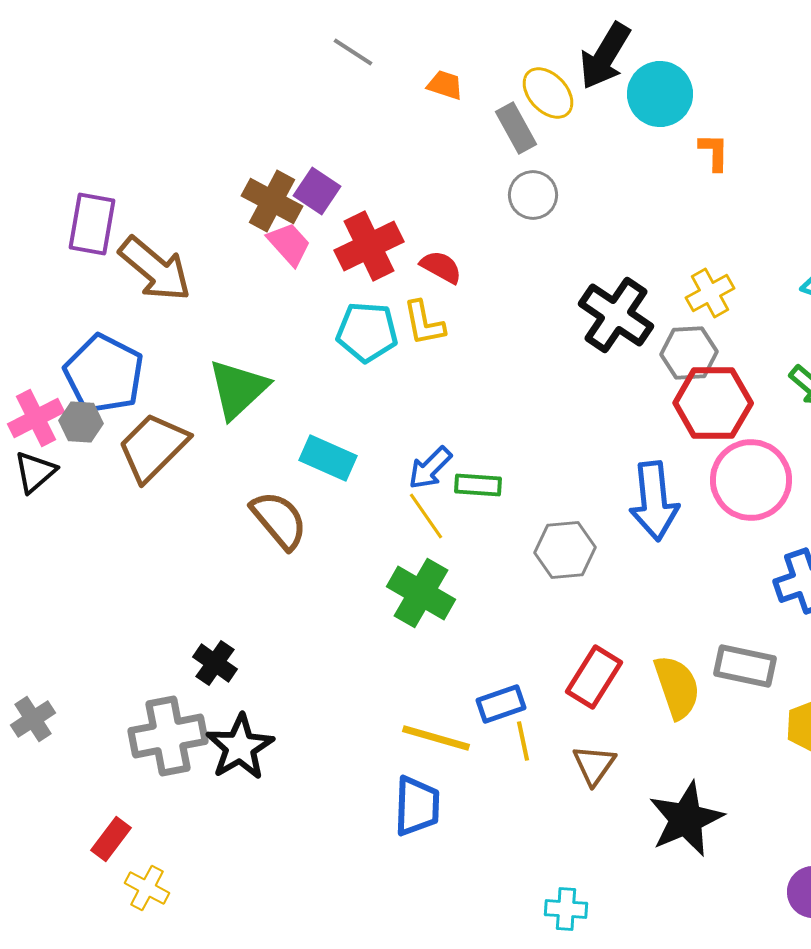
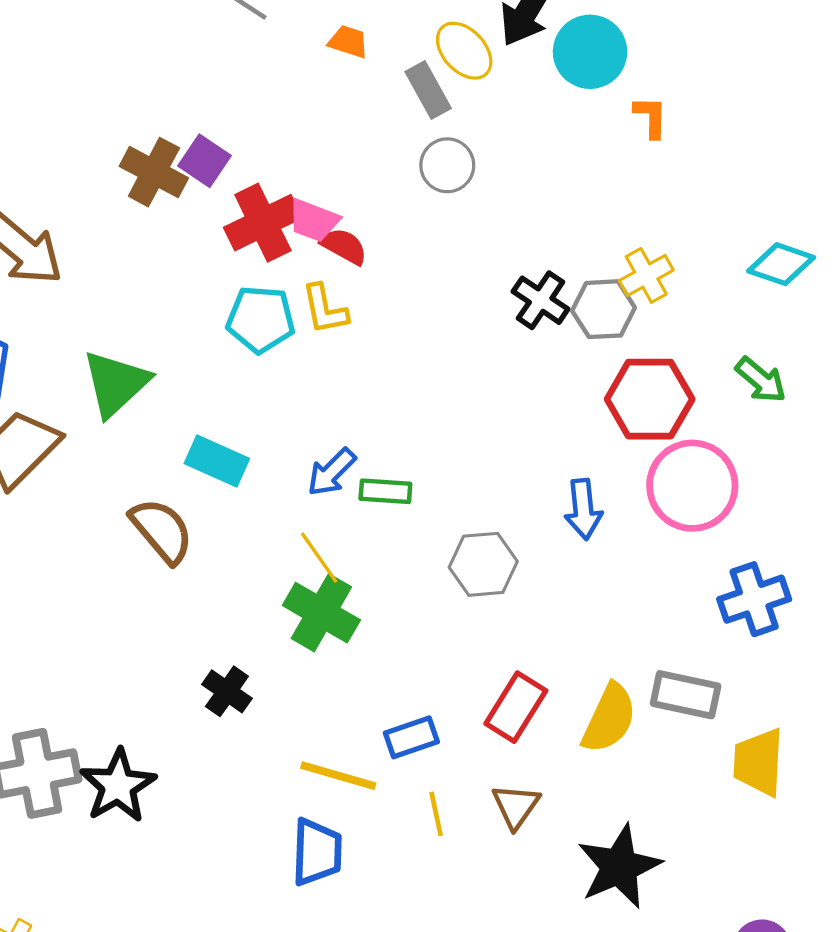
pink trapezoid: (289, 244) -> (314, 220), moved, turned 153
black cross: (616, 315) -> (541, 300), size x0.7
gray hexagon: (689, 353) -> (604, 309), moved
blue arrow: (654, 501) -> (583, 509), size x0.7
yellow line: (426, 516) -> (319, 558), moved
black cross: (215, 663) -> (227, 691), moved
yellow semicircle: (677, 687) -> (609, 718), turned 44
yellow line: (523, 741) -> (436, 814), moved

